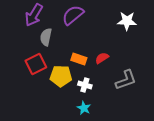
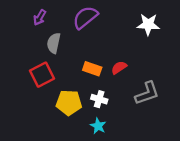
purple arrow: (34, 15) -> (40, 17), size x0.6
yellow pentagon: (61, 76) -> (69, 103), moved

